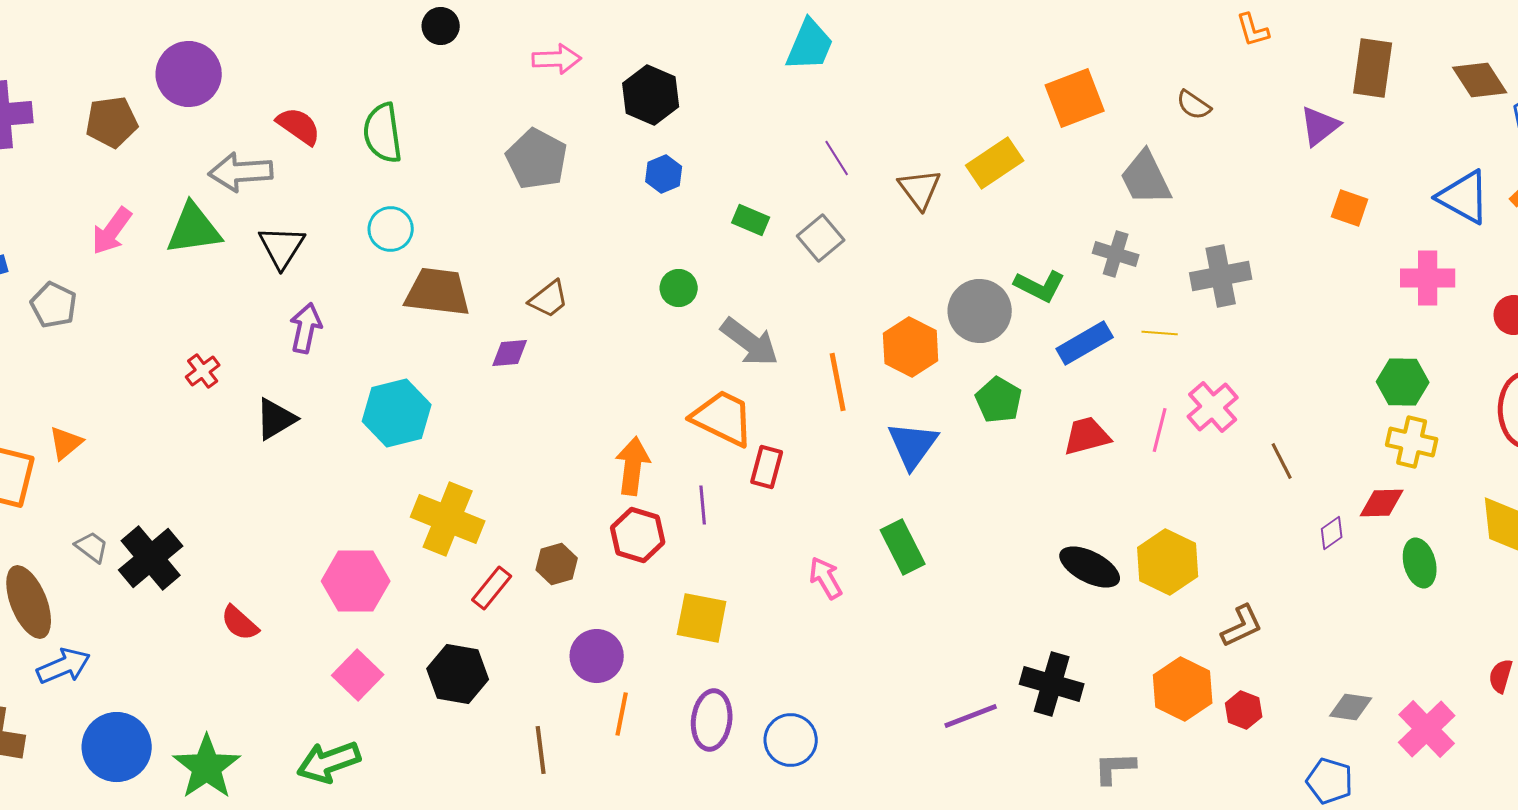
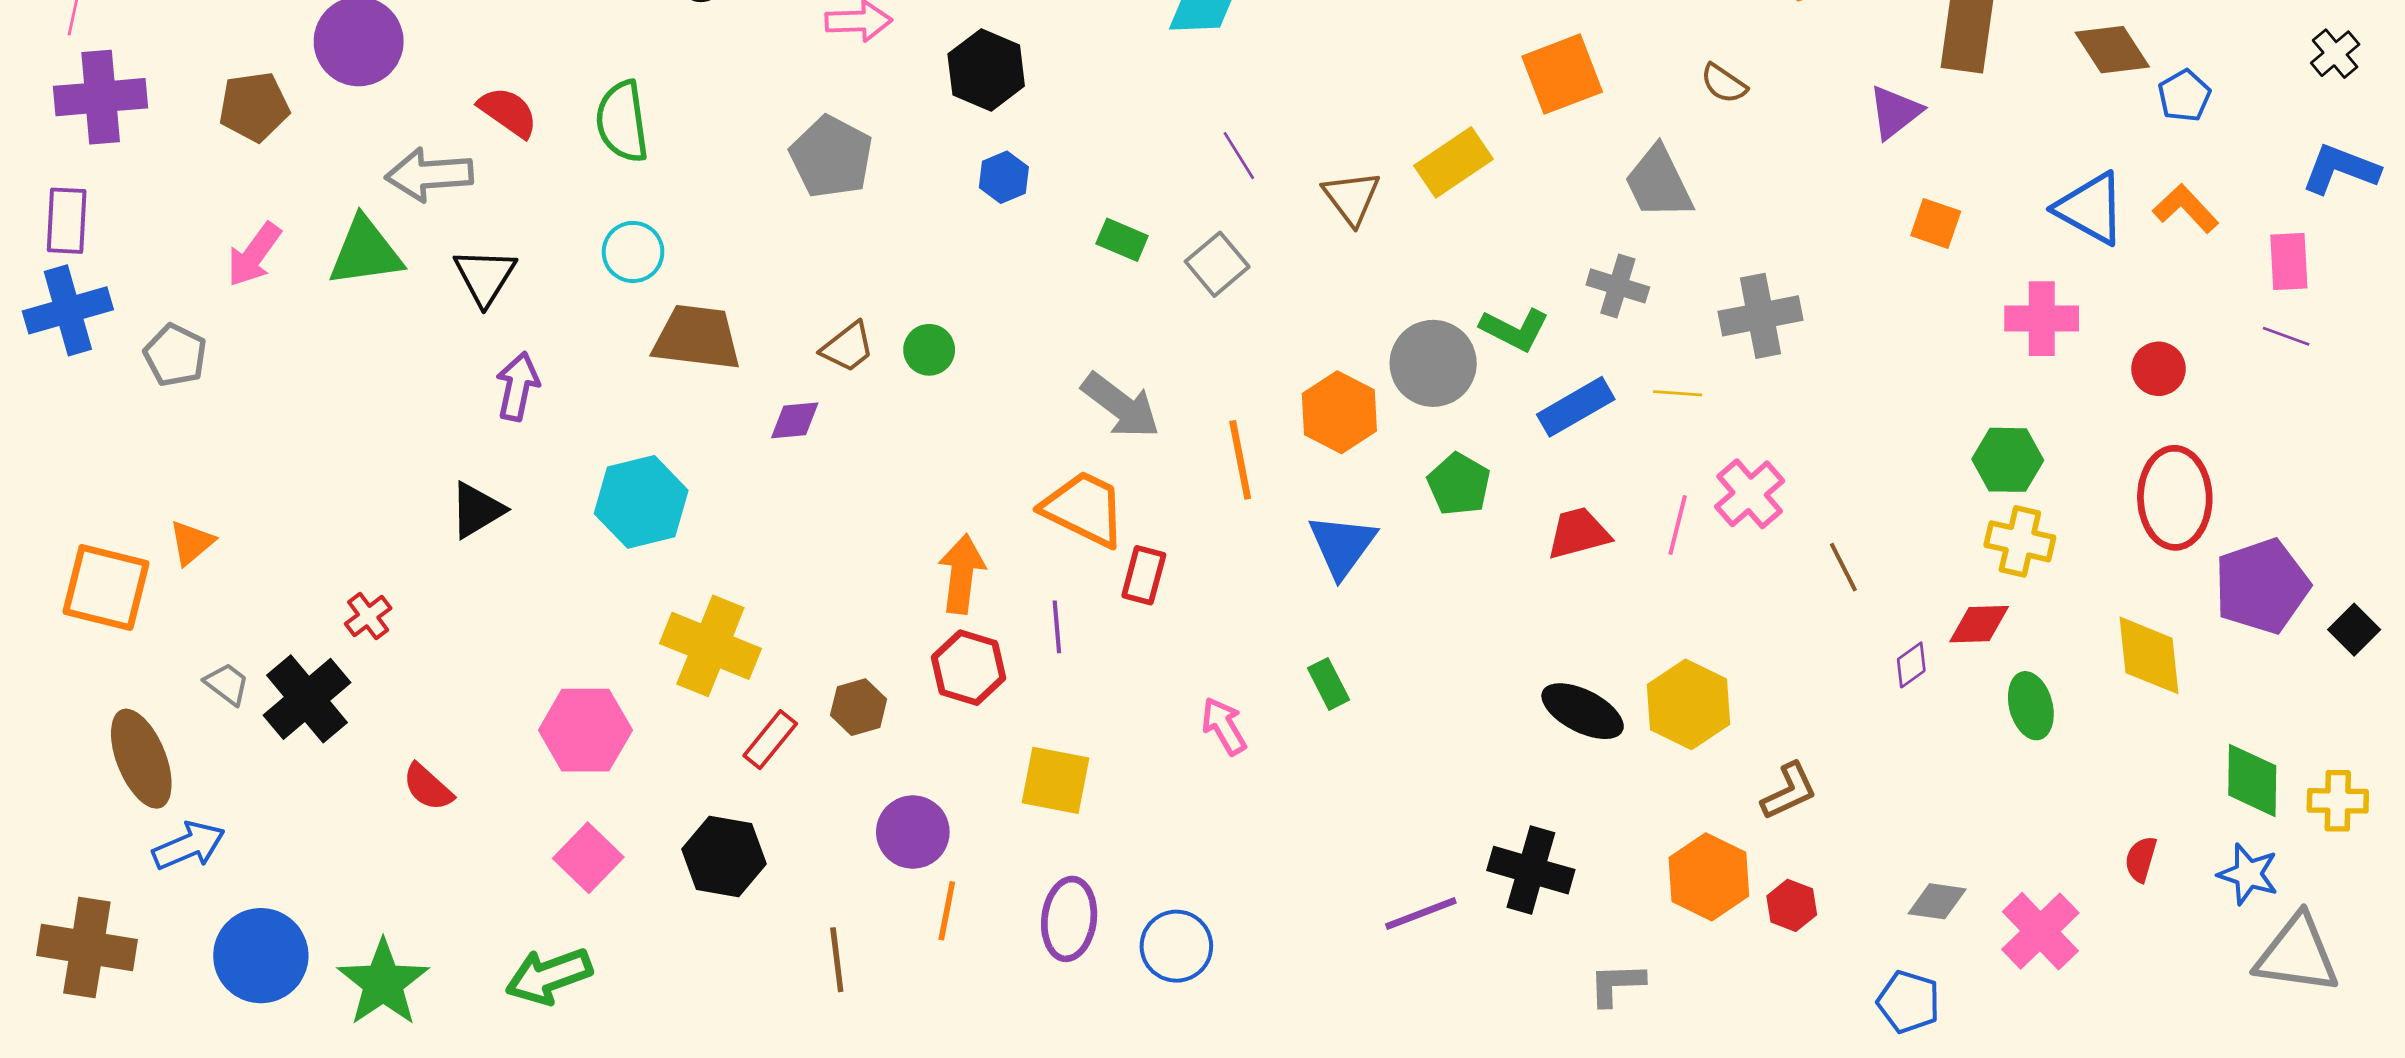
green circle: (679, 288) -> (929, 350), moved
red cross: (203, 371) -> (368, 616), moved
green rectangle: (903, 547) -> (1329, 684), size x0.7

